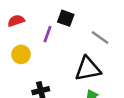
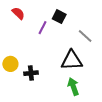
red semicircle: (16, 21) -> (18, 13), turned 56
yellow circle: (21, 54) -> (10, 64), moved

